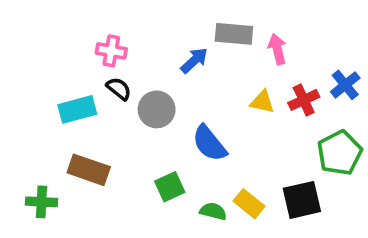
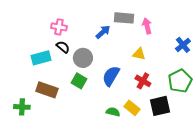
red cross: (304, 100) -> (143, 81), moved, turned -35
blue semicircle: (209, 143) -> (111, 76), turned 70
green square: (170, 187) -> (79, 81), moved, turned -35

